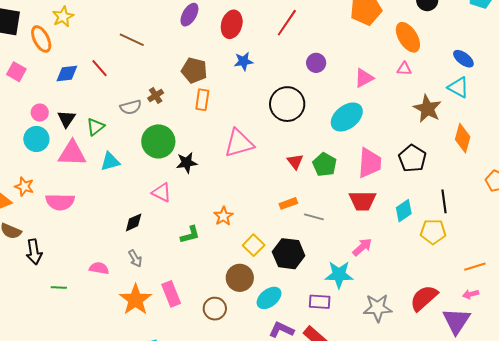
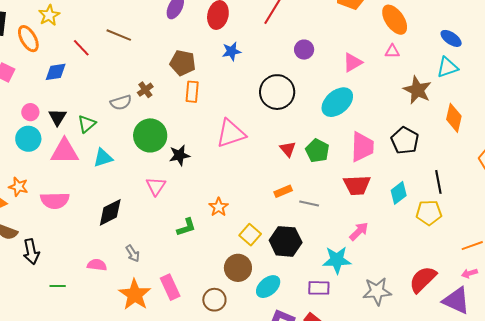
red line: (99, 68) -> (81, 48), moved
cyan triangle: (458, 87) -> (447, 67), turned -45
pink triangle: (162, 192) -> (156, 186), turned 40
black diamond: (134, 222) -> (110, 212), moved, size x1.4
purple triangle: (456, 321) -> (456, 301), turned -36

